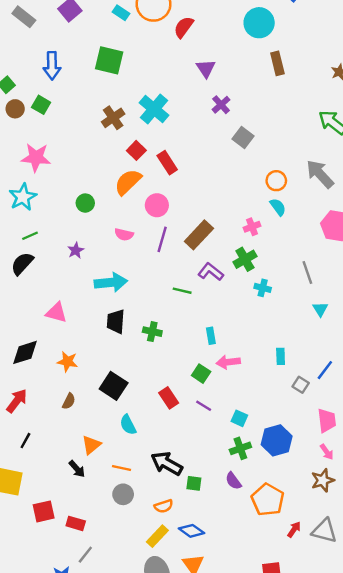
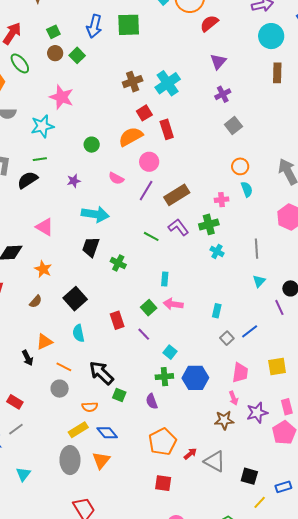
green square: (109, 60) -> (129, 25), moved, turned -30
orange circle: (276, 181) -> (240, 166), moved
orange pentagon: (268, 500) -> (162, 442), moved

